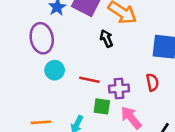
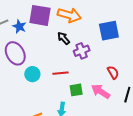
red semicircle: (152, 82) -> (113, 72), moved
purple cross: (119, 88) -> (82, 51), moved

